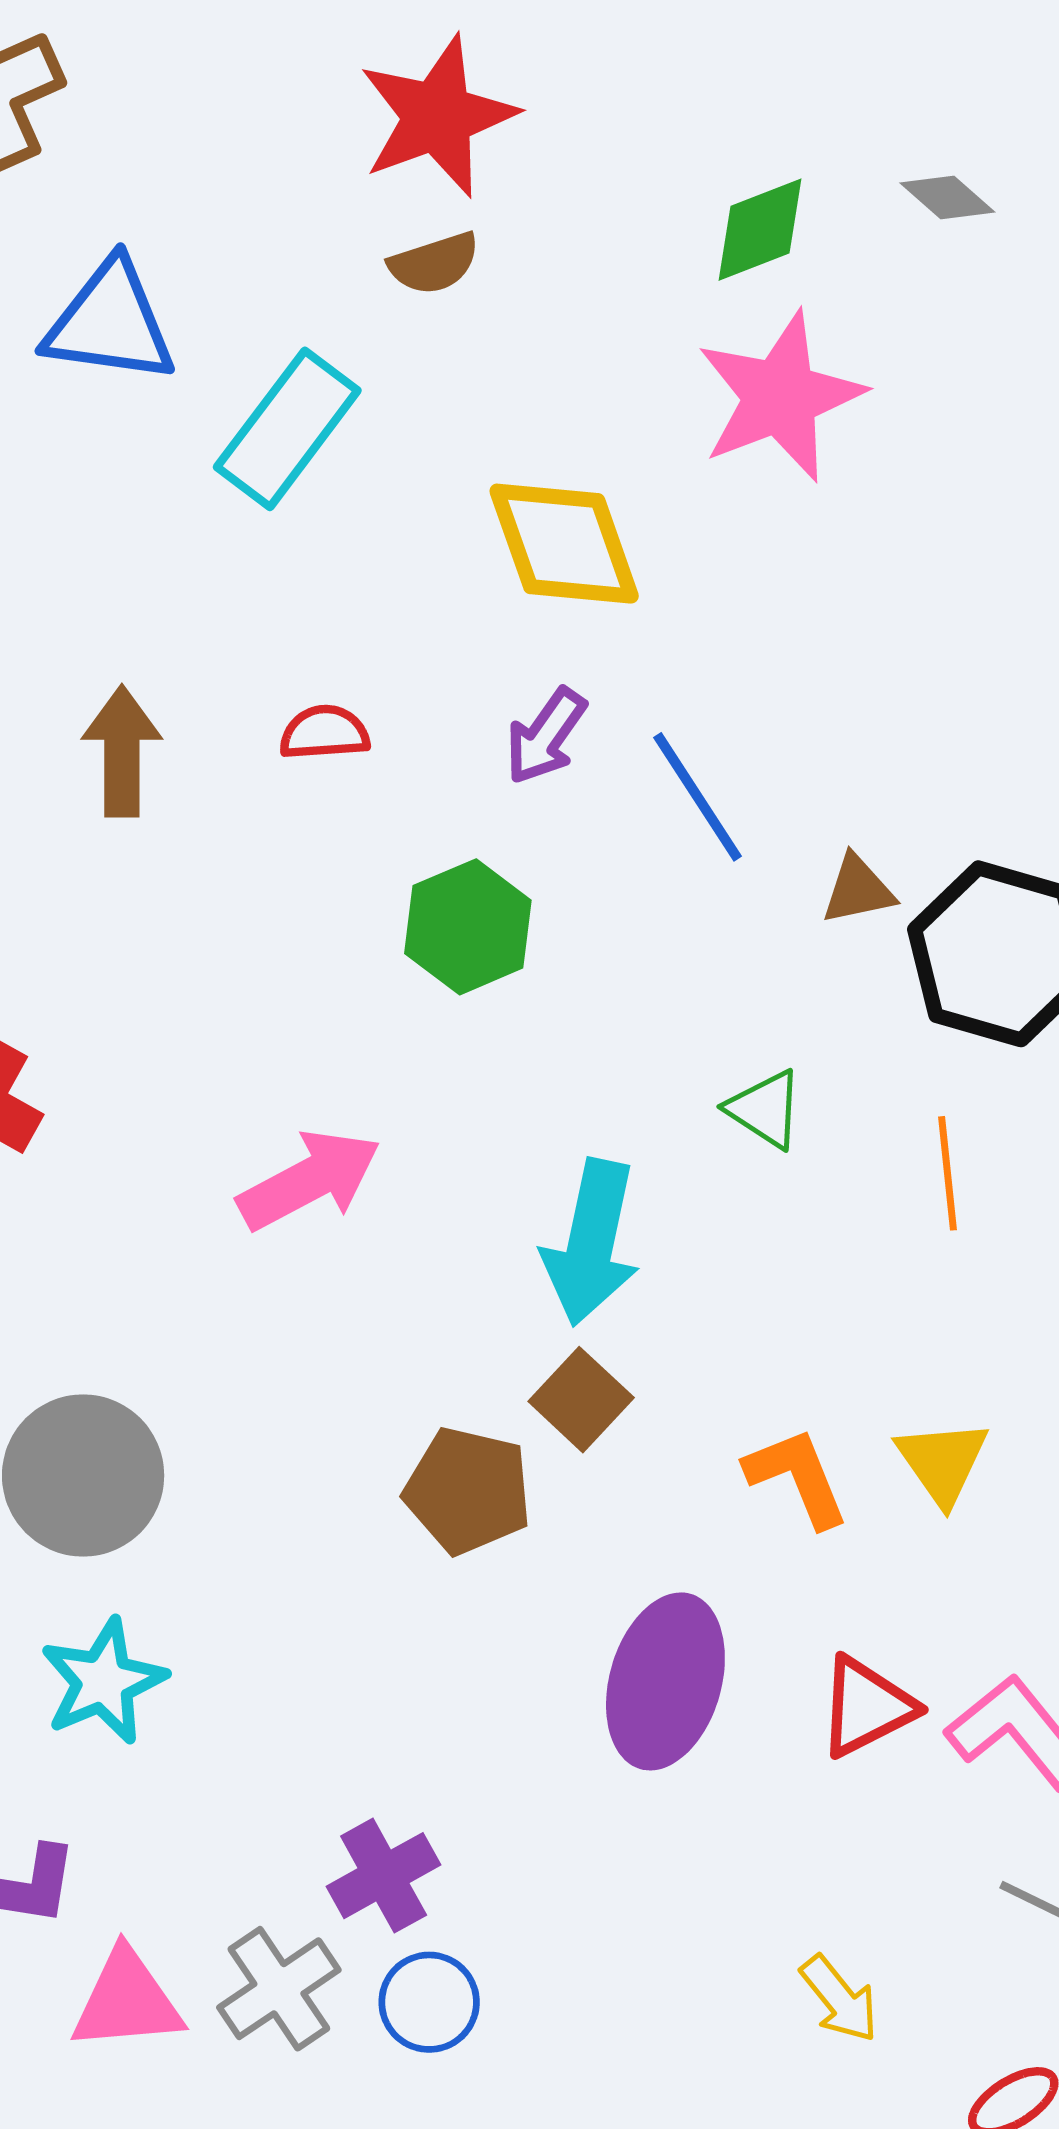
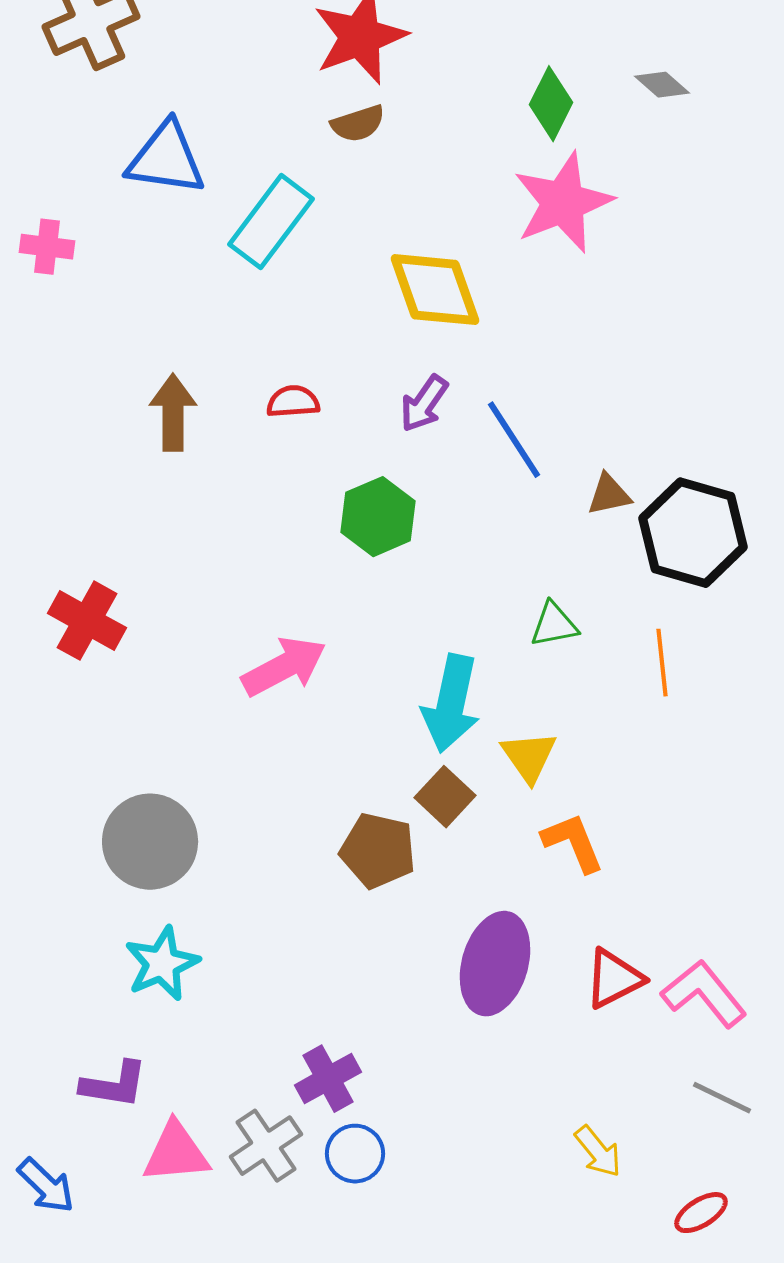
green diamond: (760, 230) -> (551, 104), turned -42
green triangle: (765, 1109) -> (554, 625), turned -44
yellow triangle: (942, 1462) -> (529, 757), moved

